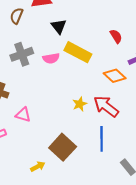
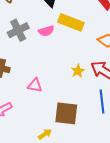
pink triangle: (23, 115) -> (35, 85), moved
brown square: (63, 147) -> (66, 113), turned -30

